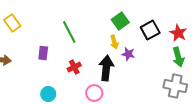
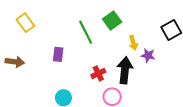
green square: (120, 21) -> (112, 21), moved
red cross: (74, 67) -> (98, 73), moved

